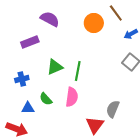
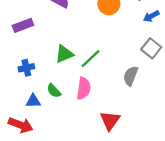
purple rectangle: (30, 42) -> (23, 25), moved
green line: (78, 71) -> (91, 59), turned 36
gray semicircle: (113, 109) -> (131, 76), moved

